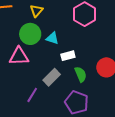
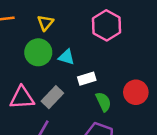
pink triangle: (19, 56) -> (22, 98), moved
gray rectangle: (52, 77) -> (52, 97), moved

